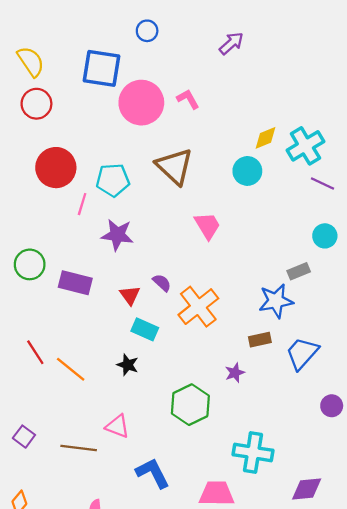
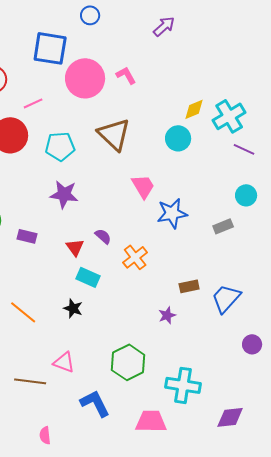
pink line: (82, 204) -> (33, 103), moved, turned 48
purple rectangle: (75, 283) -> (27, 236), size x0.7
blue star: (276, 301) -> (172, 213), moved
orange cross: (198, 307) -> (135, 257), size x0.7
green hexagon: (190, 405) -> (128, 362), moved

